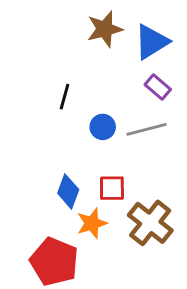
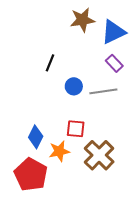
blue diamond: (68, 191) -> (36, 137), moved

